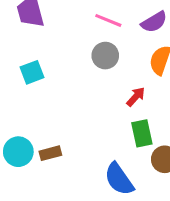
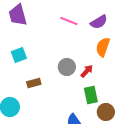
gray circle: (105, 56) -> (67, 67), moved
brown rectangle: (50, 153) -> (34, 83), moved

